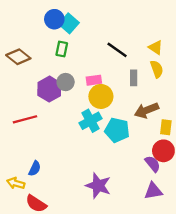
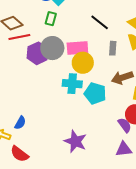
pink rectangle: (94, 80) -> (77, 48), size x1.5
gray circle: (66, 82) -> (52, 48), size x1.5
red line: (25, 119) -> (19, 37), moved
cyan cross: (91, 121) -> (72, 84), turned 30

